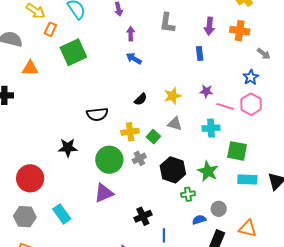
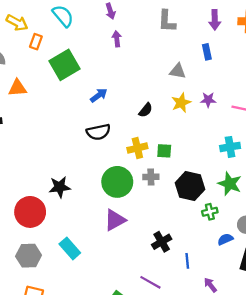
purple arrow: (131, 34) -> (117, 39), moved
blue arrow: (134, 59) -> (99, 95), moved, turned 119
purple star: (206, 91) -> (208, 100), moved
gray triangle: (175, 124) -> (178, 71), moved
cyan cross: (211, 128) -> (230, 147), moved
green square: (153, 137) -> (164, 151), turned -32
black star: (68, 148) -> (60, 187), moved
gray cross: (139, 158) -> (151, 177), turned 32

